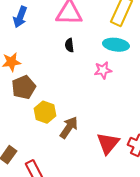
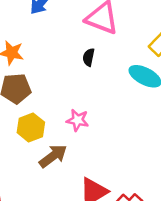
pink star: (103, 70) -> (78, 120), moved

